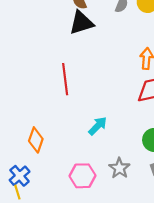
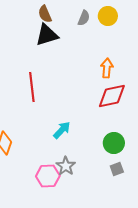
gray star: (119, 168) -> (66, 166), moved

